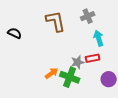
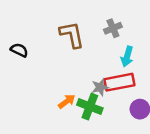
cyan arrow: (99, 38) -> (127, 56), turned -147
red rectangle: (93, 58) -> (119, 82), size x1.6

